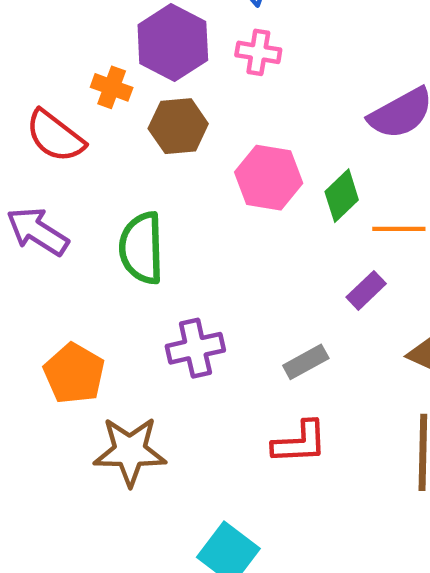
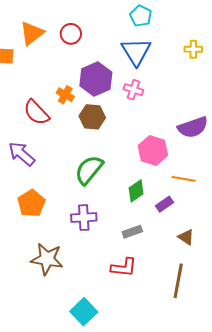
pink hexagon: (269, 178) -> (153, 151), moved
green diamond: (342, 196) -> (136, 191), moved
green semicircle: (142, 248) -> (89, 170), moved, turned 32
orange pentagon: (74, 374) -> (31, 203), moved

